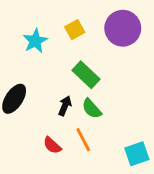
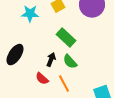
cyan star: (35, 41) -> (30, 14), turned 30
red semicircle: (52, 145) -> (42, 79), moved

